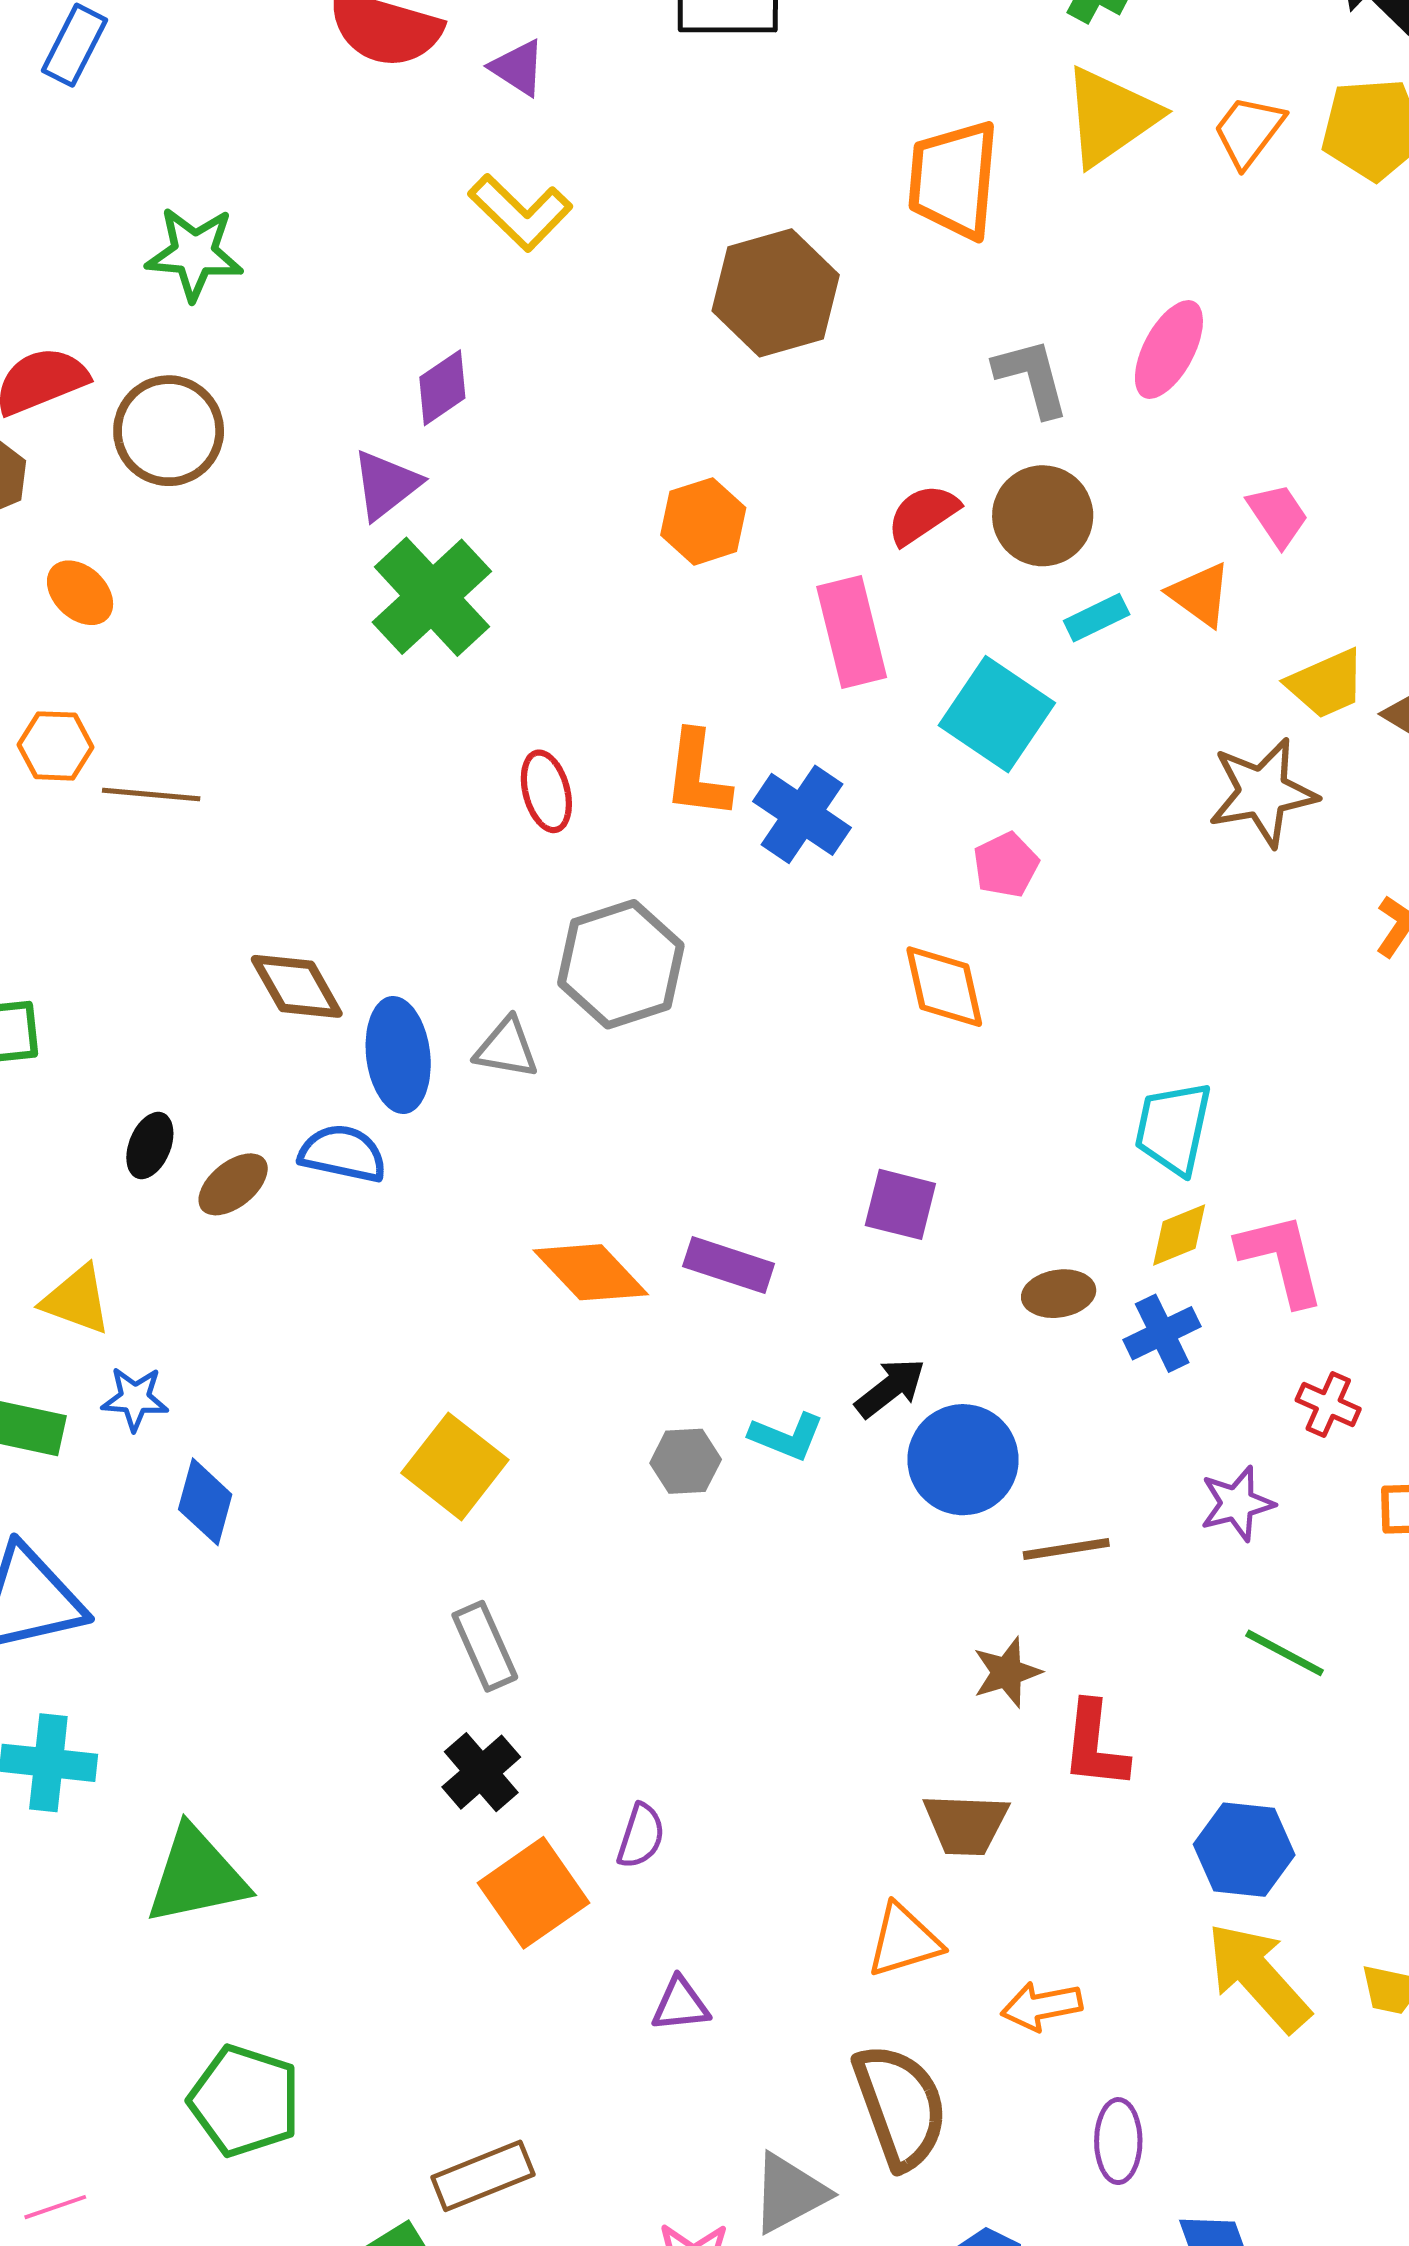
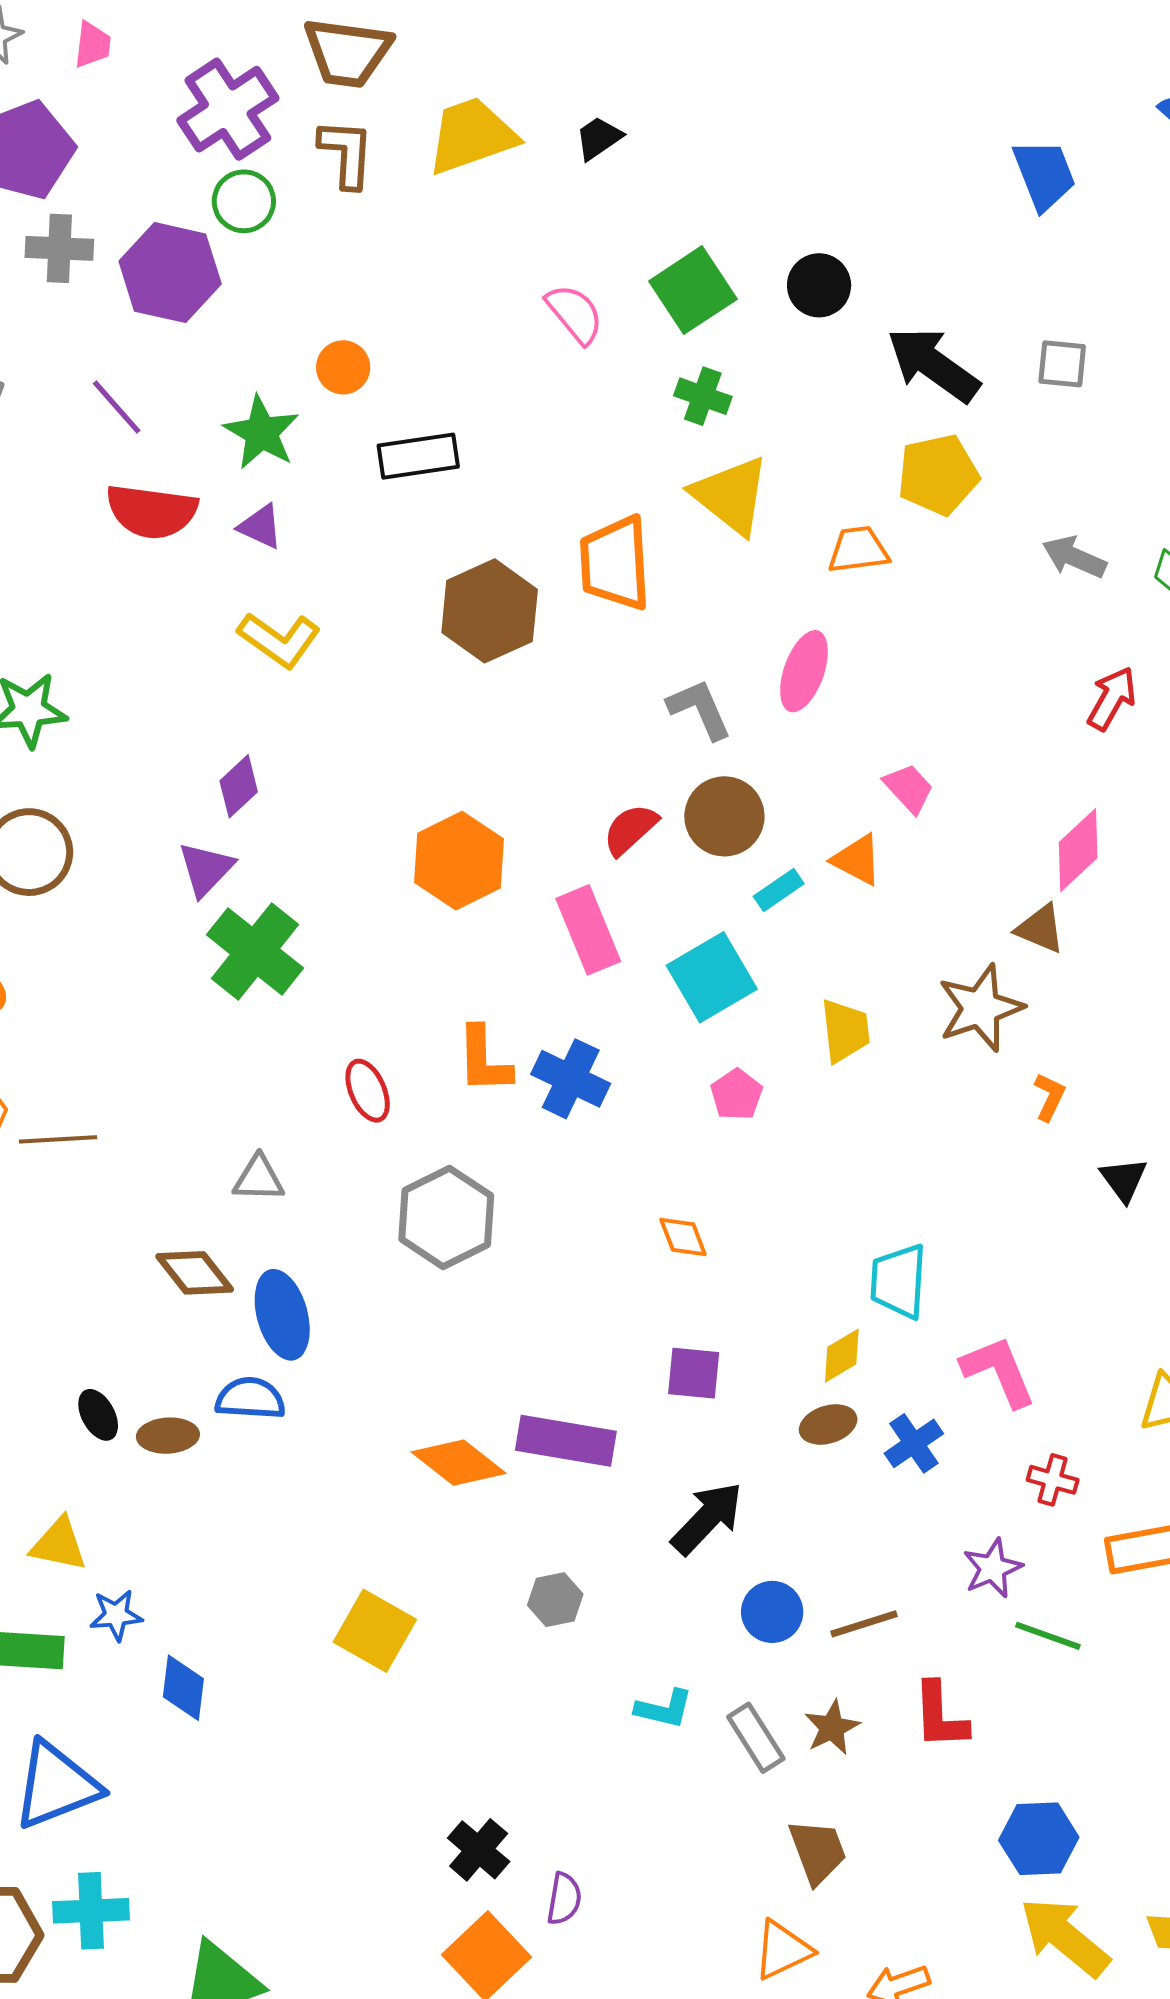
yellow triangle: (1110, 117) -> (731, 495), turned -38
orange trapezoid: (1249, 131) -> (858, 550), moved, turned 54
brown hexagon: (776, 293) -> (490, 611), moved
orange hexagon: (703, 521) -> (459, 861), size x1.4
yellow trapezoid: (1326, 684) -> (845, 1031), moved, turned -64
cyan square: (997, 714) -> (712, 977), turned 34
brown star: (1263, 792) -> (980, 1008), moved
orange diamond: (944, 987) -> (683, 1237), moved, size x0.7
gray triangle: (507, 1048) -> (259, 1179), moved
black ellipse: (150, 1146) -> (98, 1415), turned -42
brown ellipse: (233, 1184) -> (168, 1436), turned 44
yellow diamond: (1179, 1235) -> (842, 1356), moved
purple rectangle: (729, 1265) -> (566, 1441), size x1.4
black arrow: (890, 1388) -> (707, 1518), size x1.4
cyan L-shape: (787, 1437) -> (664, 1709), moved
blue circle: (963, 1460) -> (772, 1612), moved, size x0.7
gray rectangle: (485, 1646) -> (756, 1738), moved
green line: (1285, 1653) -> (1048, 1636), moved
red L-shape: (1095, 1745) -> (940, 1716), moved
black cross: (481, 1772) -> (479, 1850), moved
brown trapezoid: (966, 1824) -> (818, 1851), turned -104

